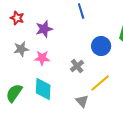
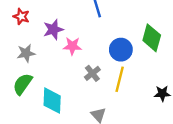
pink star: (42, 58) -> (72, 46), moved
yellow line: (100, 83) -> (120, 79), moved, turned -35
green semicircle: (14, 93) -> (23, 84), moved

